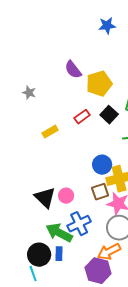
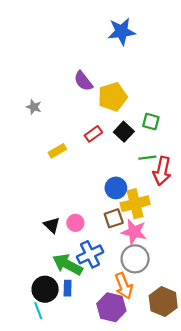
blue star: (107, 26) -> (122, 32), size x1.4
black triangle: (45, 198) -> (52, 225), size x0.7
orange arrow: (109, 252) -> (124, 286), turned -85

